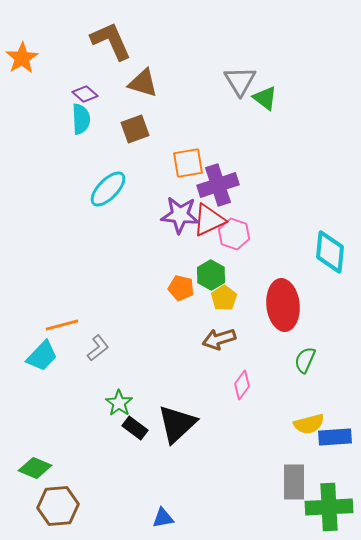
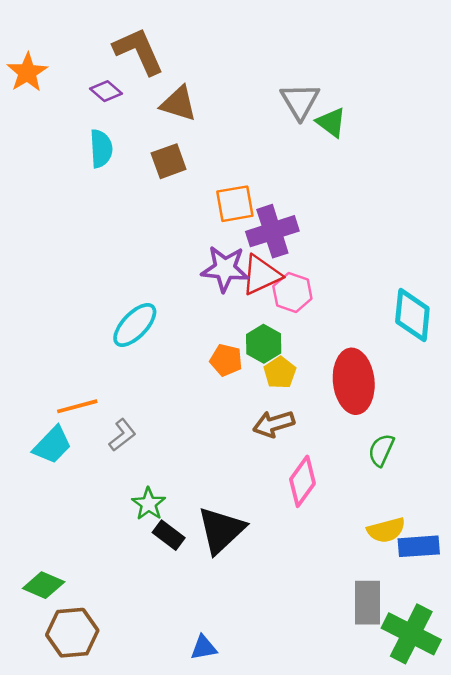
purple diamond: (85, 94) -> (106, 91), moved
cyan ellipse: (108, 189) -> (135, 325), moved
pink diamond: (242, 385) -> (302, 481), size x1.4
green cross: (329, 507) -> (411, 634), turned 30

